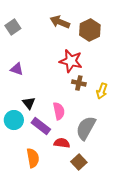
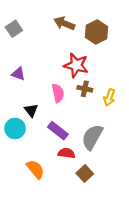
pink semicircle: (59, 111) -> (58, 93), moved
purple rectangle: (41, 126) -> (58, 131), moved
orange semicircle: (33, 158) -> (35, 169), turned -30

